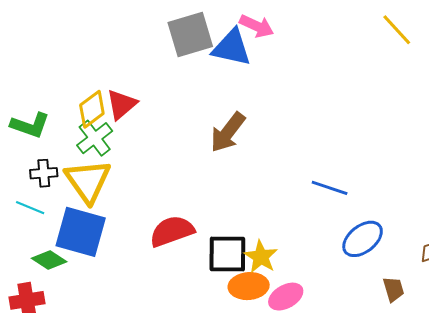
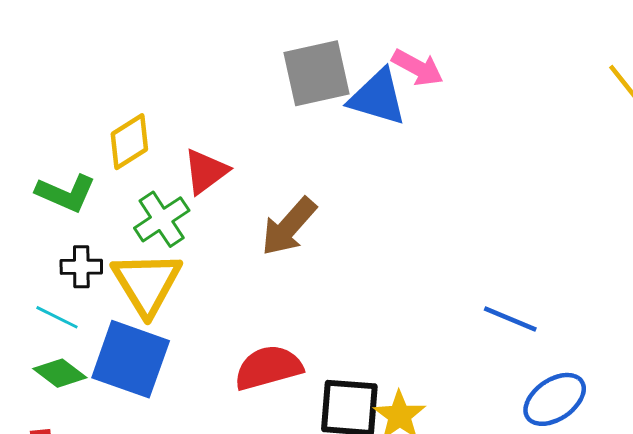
yellow diamond: (92, 109) -> (129, 142), moved
brown arrow: (228, 132) -> (289, 227), moved
green diamond: (49, 260) -> (60, 373), moved

